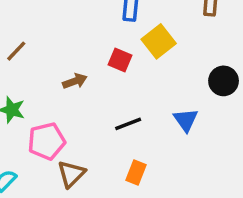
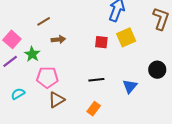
red square: (120, 60) -> (101, 42), turned -32
brown arrow: (75, 81) -> (58, 40), moved

